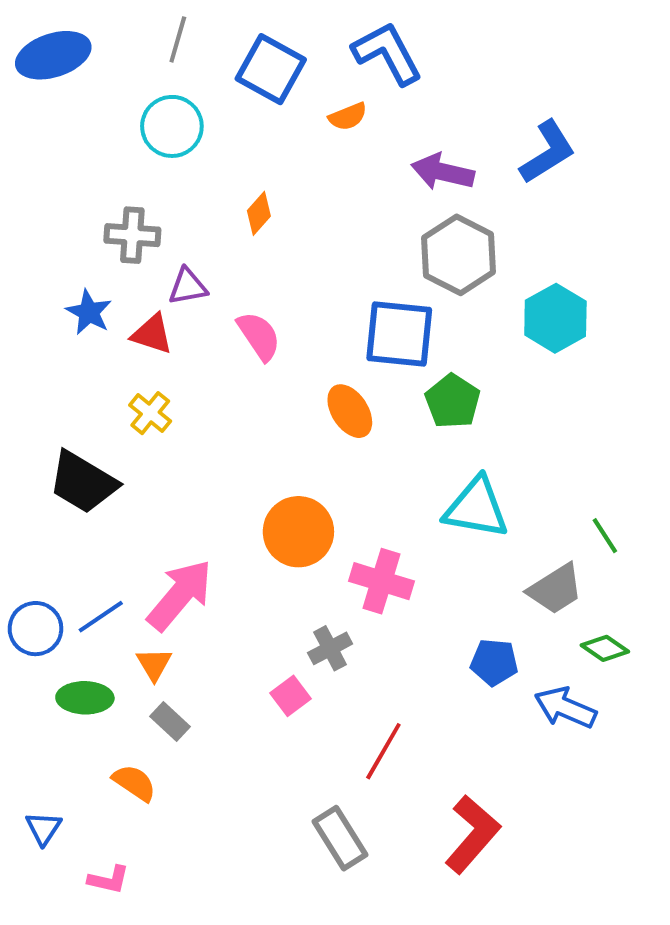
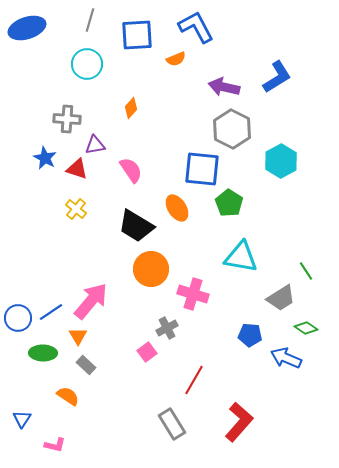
blue square: (271, 69) -> (137, 35), turned -32
black trapezoid: (83, 482) -> (136, 226), moved

